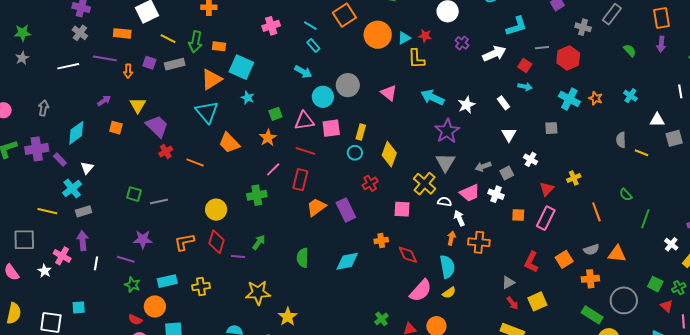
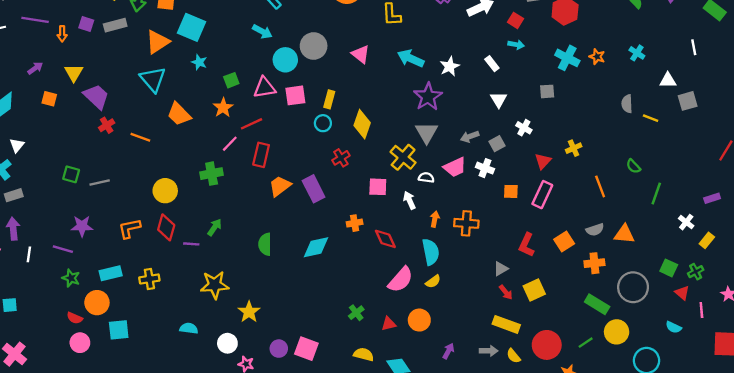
red line: (305, 151) -> (252, 124), moved, turned -42
white arrow: (459, 218) -> (409, 200), moved

